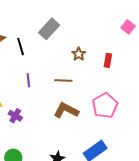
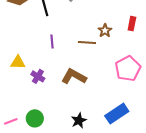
brown star: (79, 54) -> (105, 31), moved
brown L-shape: (66, 110) -> (74, 77), moved

